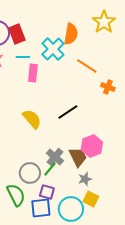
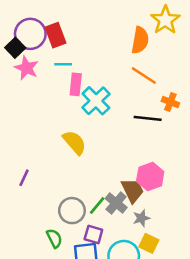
orange semicircle: (71, 34) -> (140, 40), moved
cyan cross: (53, 49) -> (96, 101), moved
black line: (68, 112) -> (148, 118), moved, turned 40
gray cross: (55, 157) -> (116, 203), moved
green semicircle: (16, 195) -> (54, 238), size x0.7

